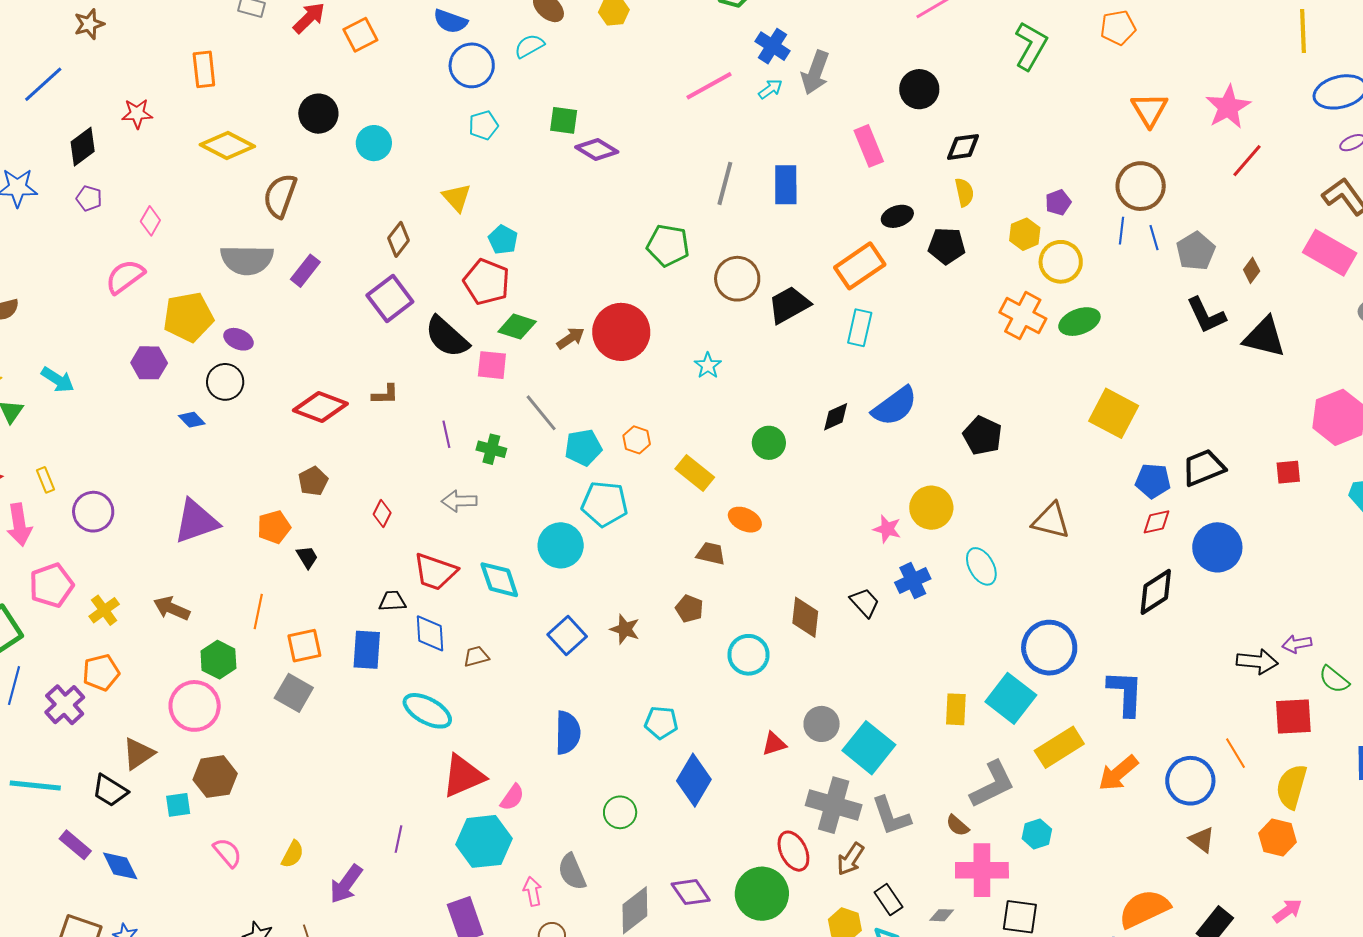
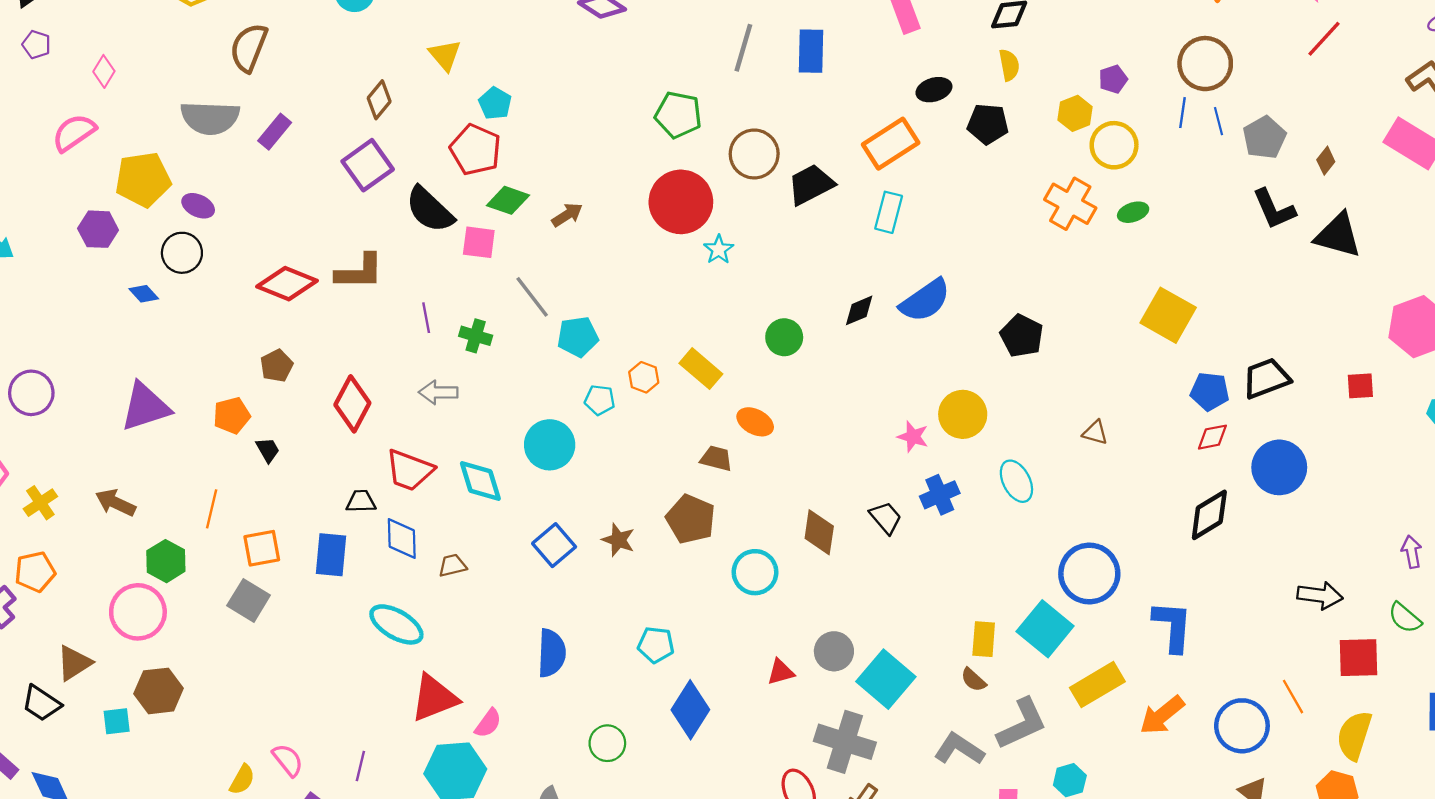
green ellipse: (1079, 322) -> (1133, 212), size x0.7
red circle: (621, 332) -> (681, 202), moved
brown L-shape: (385, 394) -> (359, 272), size x1.6
orange hexagon: (637, 440) -> (644, 377), moved
cyan pentagon: (605, 504) -> (600, 400), size x0.6
red diamond: (382, 514) -> (352, 404), size x1.8
brown triangle: (1051, 521) -> (1095, 433), size x0.6
brown pentagon: (689, 609) -> (691, 519), size x1.6
purple arrow: (1297, 644) -> (1412, 552), moved, turned 88
gray L-shape: (891, 816) -> (959, 749), moved, turned 141
brown semicircle: (957, 826) -> (973, 680), moved
pink semicircle: (227, 853) -> (288, 760), moved

